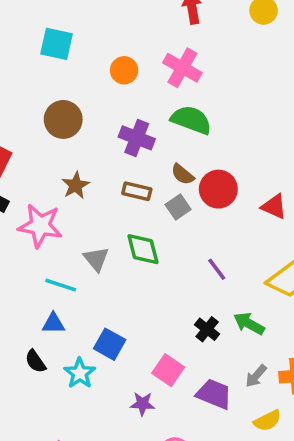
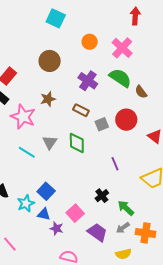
brown semicircle: (183, 174) -> (141, 92), moved
blue triangle: (53, 323) -> (44, 214), moved
green arrow: (249, 324) -> (126, 208), moved

